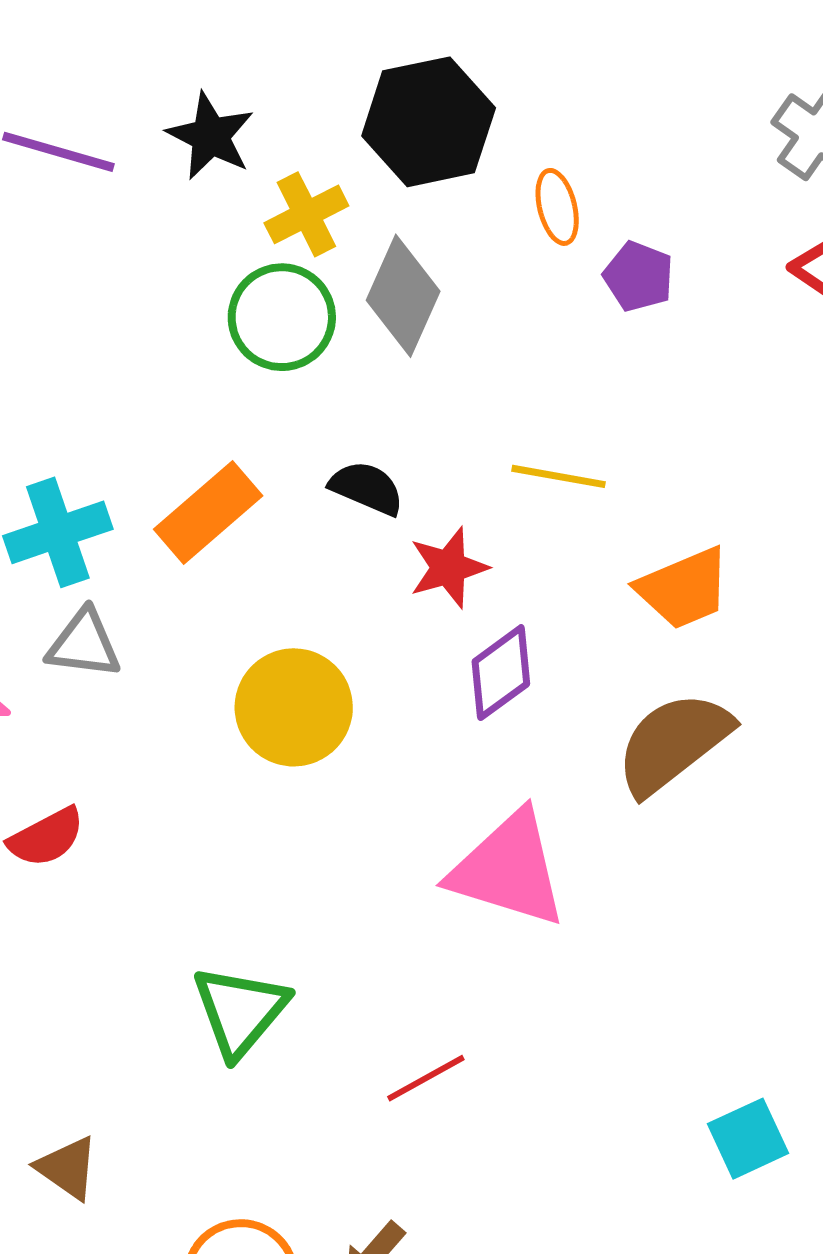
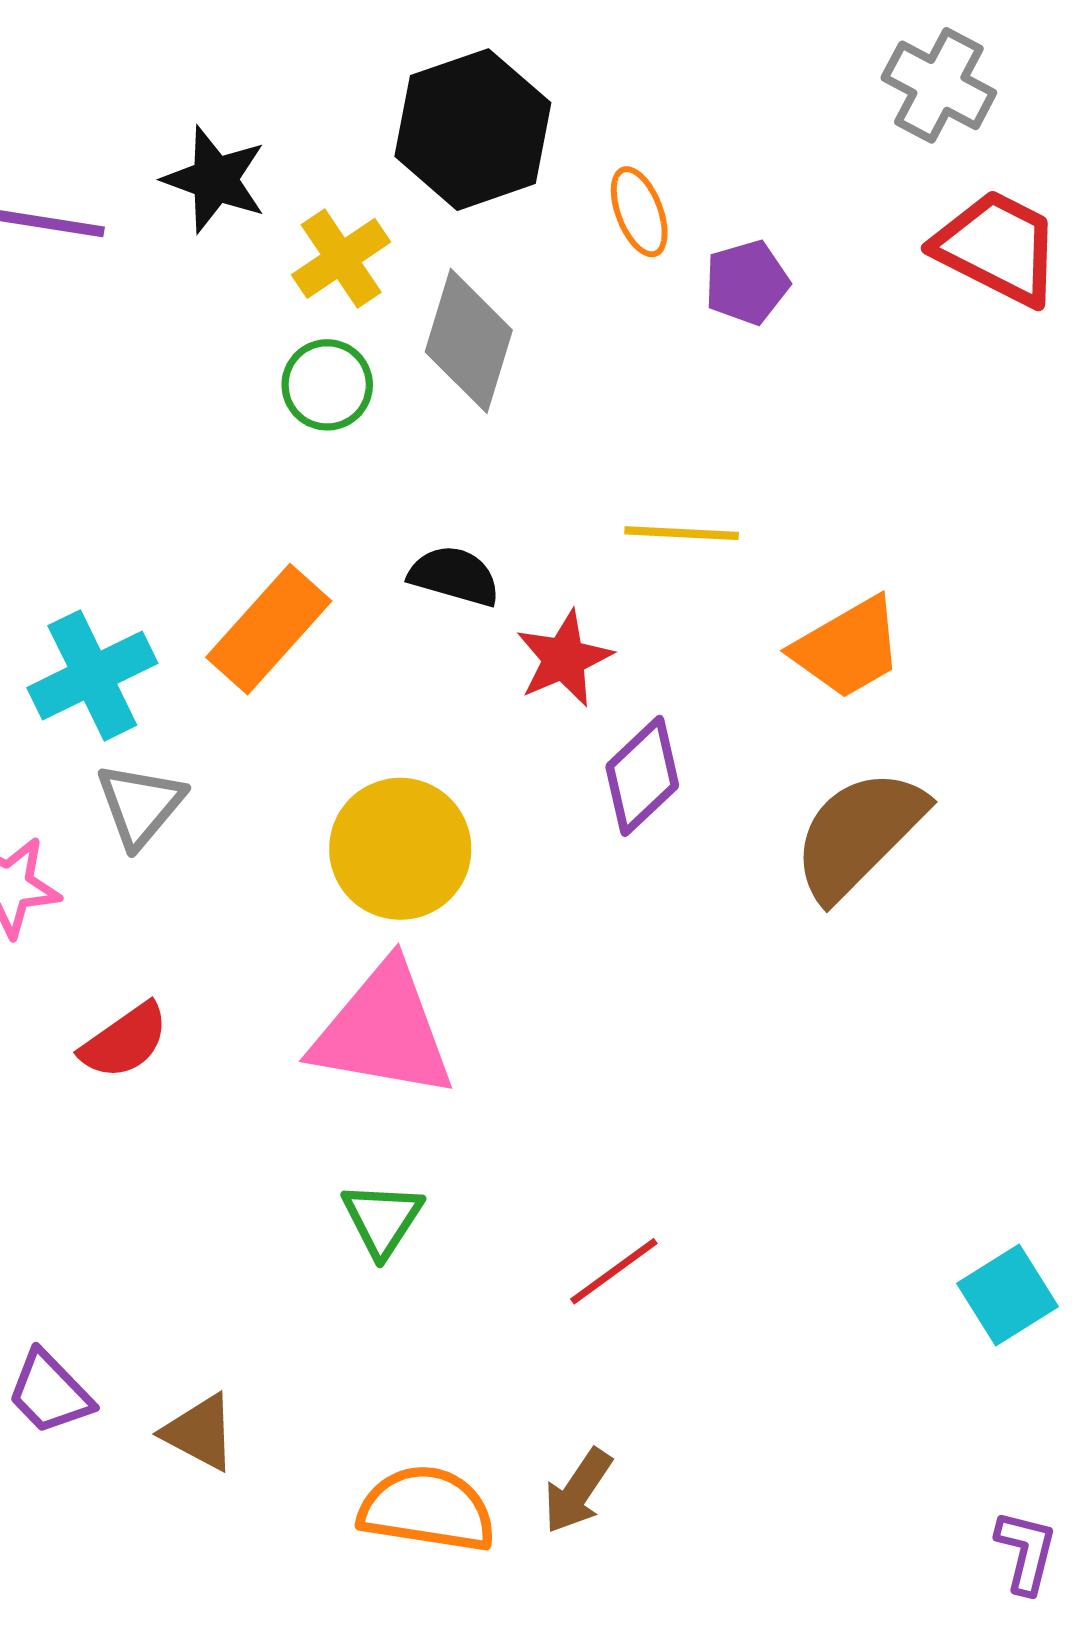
purple pentagon: (639, 276) -> (747, 282), turned -30
green circle: (282, 317) -> (327, 385), size x0.7
gray triangle: (84, 644) -> (140, 805), turned -50
pink triangle: (508, 869) -> (383, 1031), moved
green triangle: (240, 1011) -> (382, 1219), size x0.7

